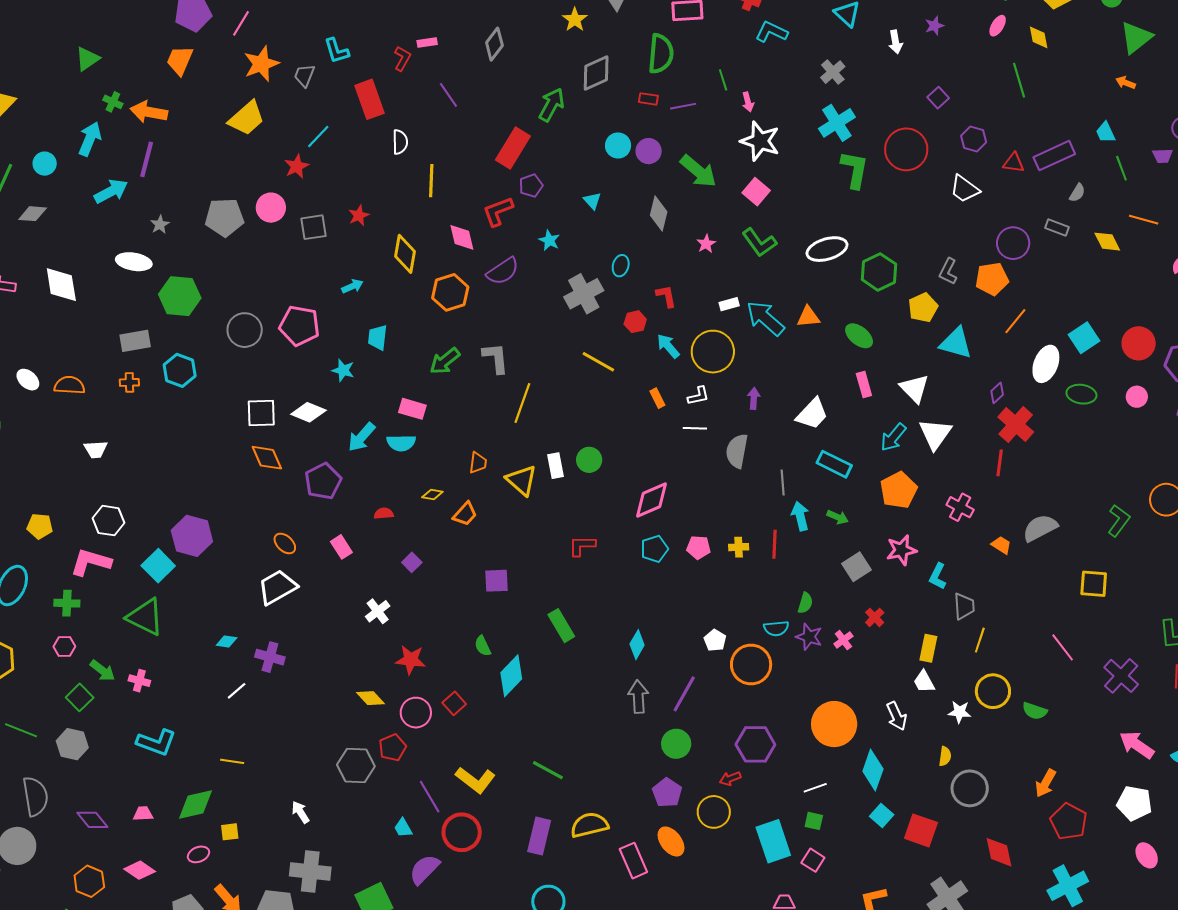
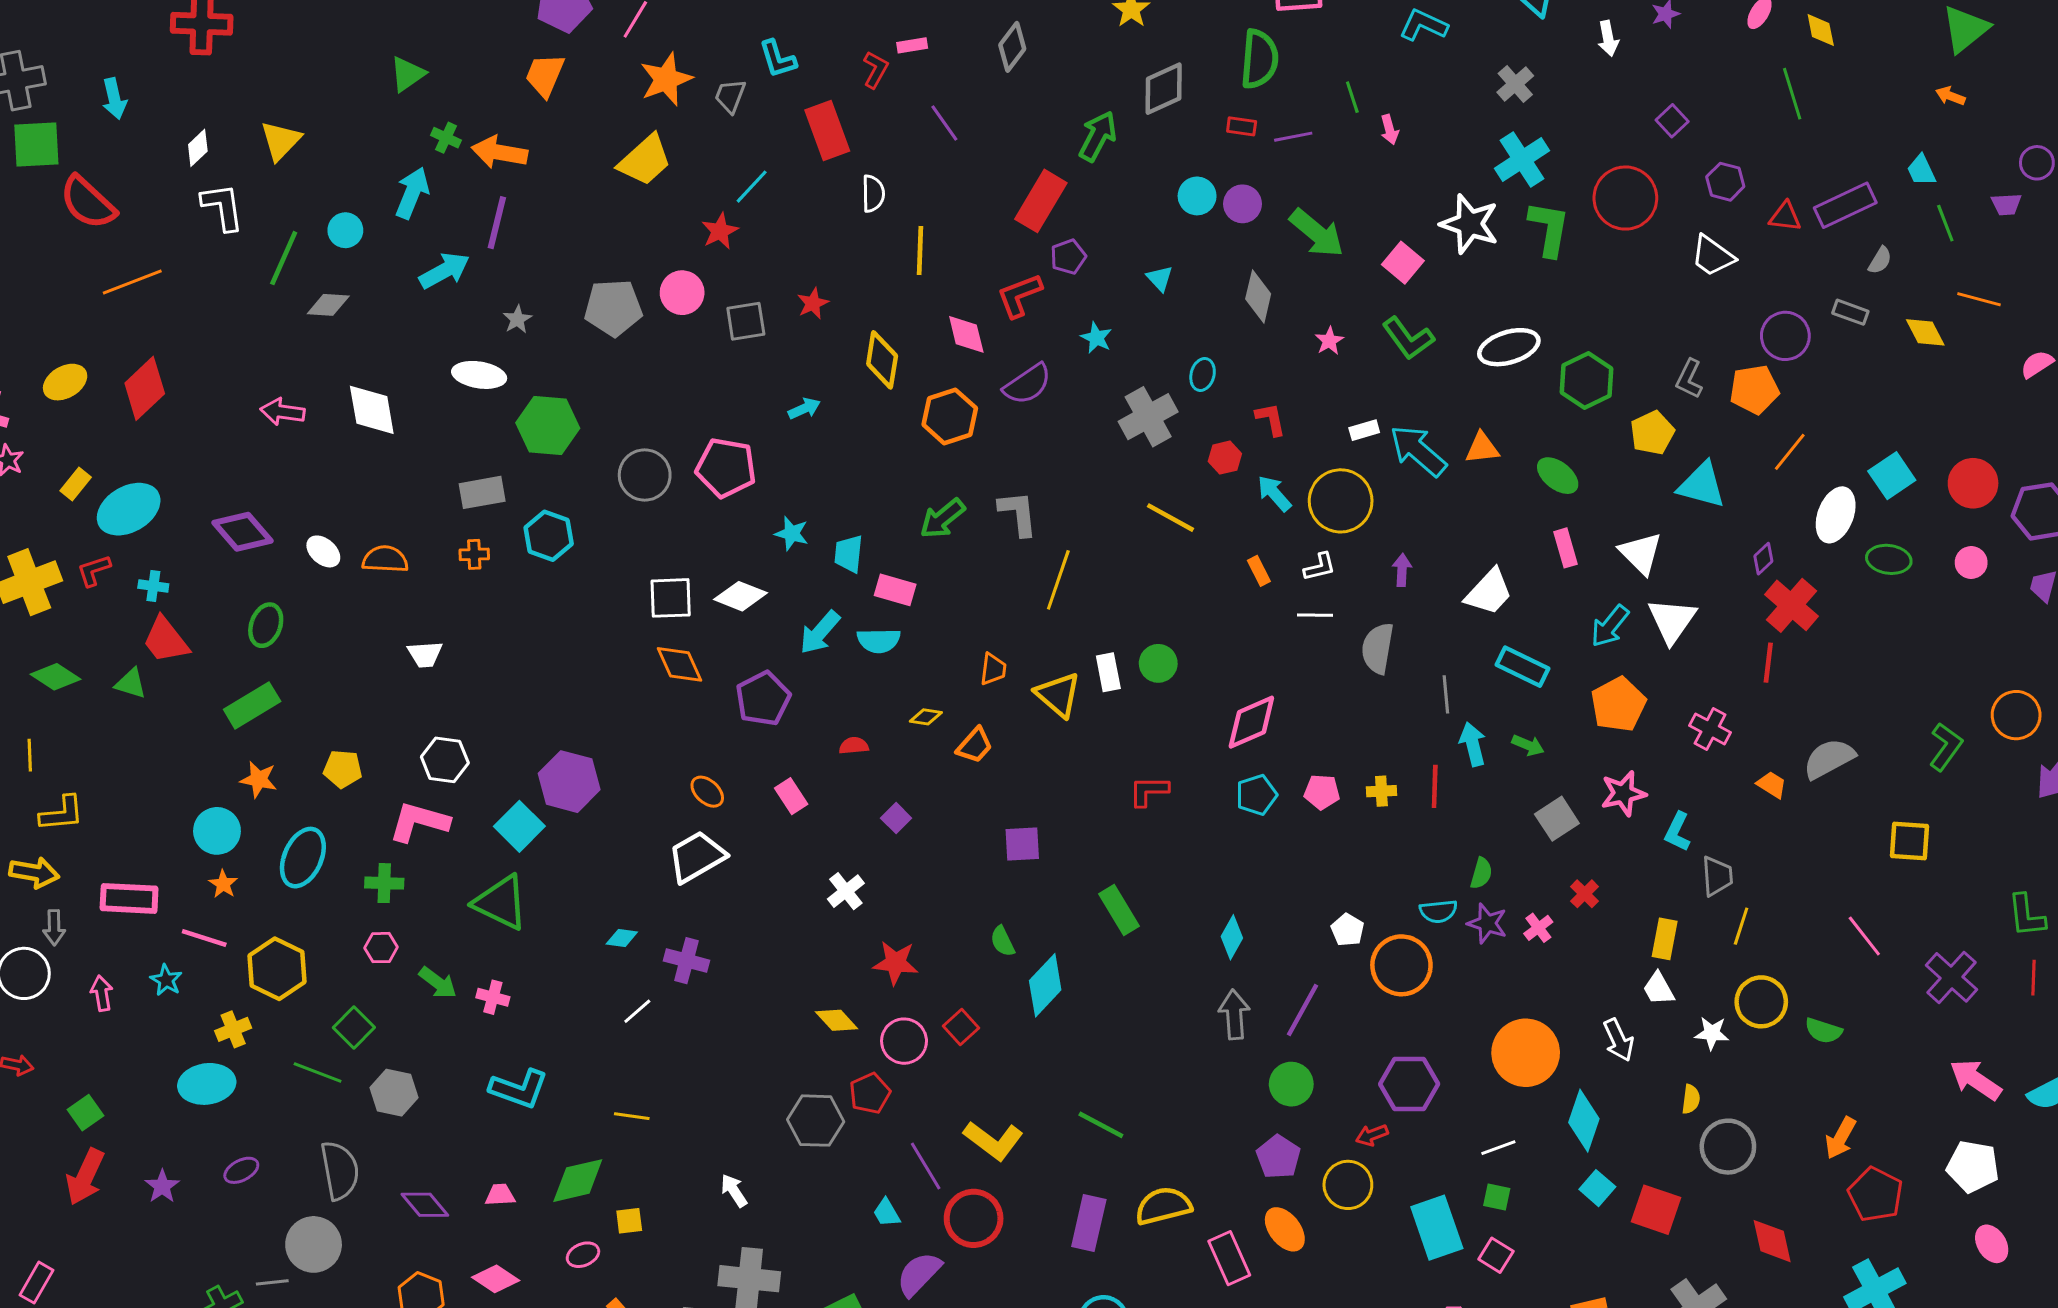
white star: (760, 141) -> (1470, 224), moved
cyan trapezoid: (378, 337) -> (849, 554), moved
green square: (80, 697) -> (354, 1028), moved

